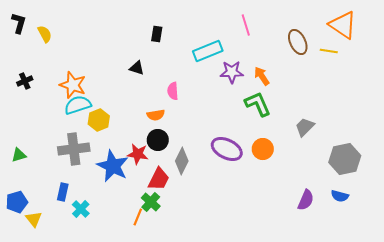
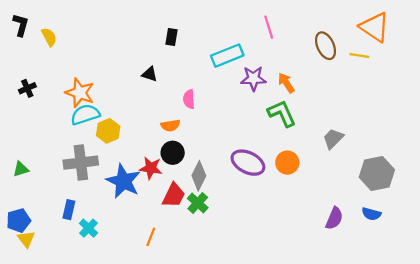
green cross: (151, 202) -> (198, 203), moved
yellow triangle: (34, 219) -> (26, 239), moved

